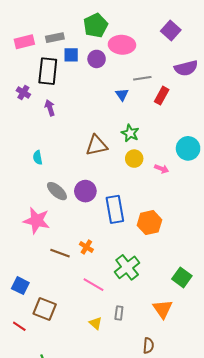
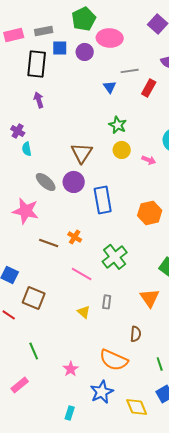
purple cross: (23, 92) -> (18, 131), moved
brown triangle: (97, 145) -> (82, 153), moved, turned -45
orange hexagon: (149, 223) -> (150, 213), moved

